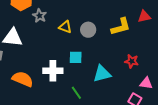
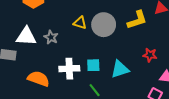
gray star: (39, 16) -> (51, 37), moved
gray circle: (88, 30) -> (104, 25), size x1.5
cyan square: (76, 57) -> (93, 65), moved

